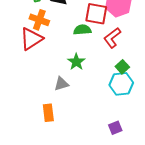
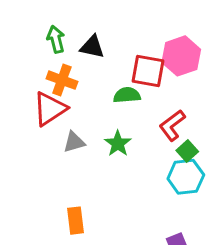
red L-shape: (112, 38) -> (172, 125), moved
gray triangle: (61, 84) -> (74, 142), moved

